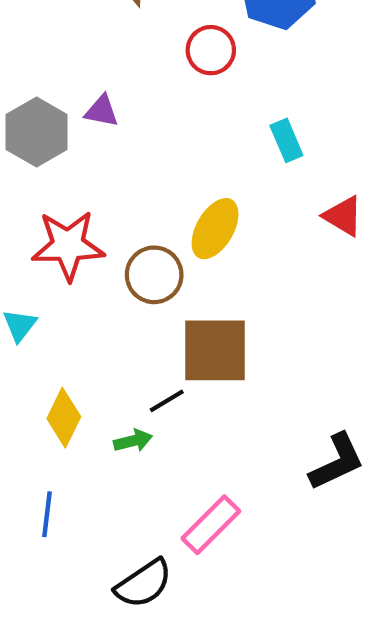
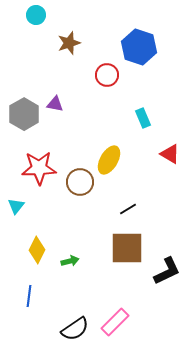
brown square: (215, 350) -> (127, 248), moved
black line: (167, 401) -> (128, 209), moved
pink rectangle: (211, 525) -> (115, 322), moved

